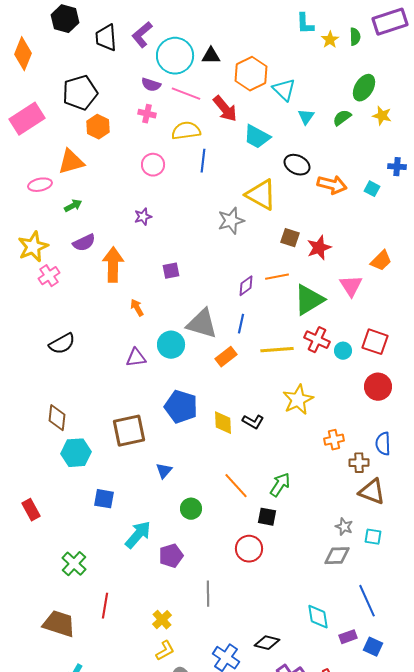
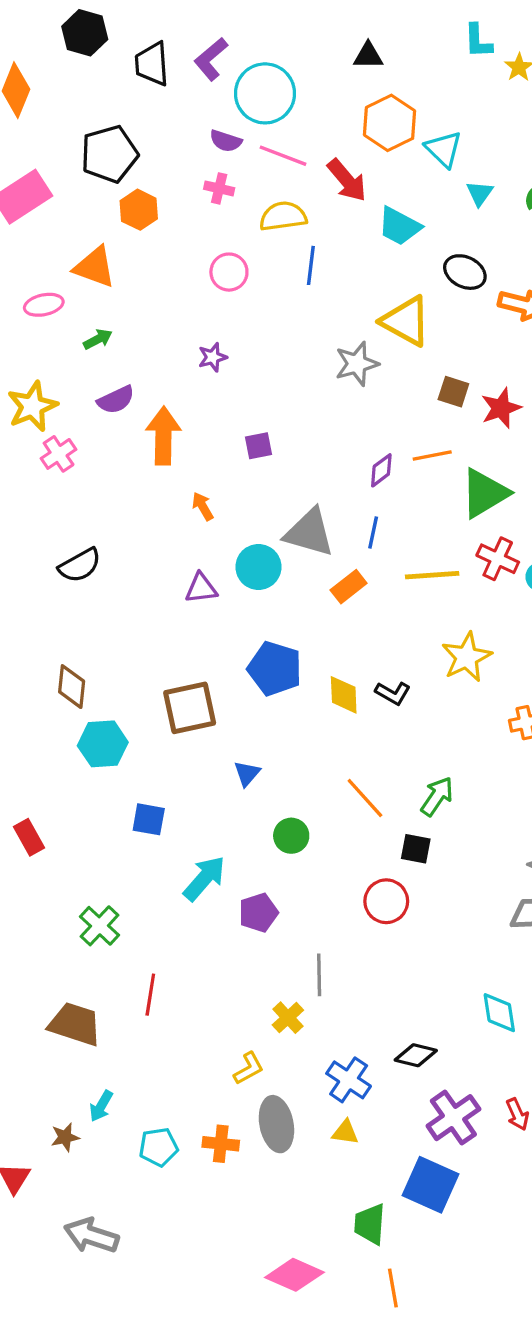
black triangle: (211, 56) -> (368, 56), moved
orange triangle: (71, 162) -> (95, 267), turned 36
yellow cross: (162, 620) -> (288, 1018), moved

